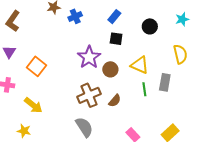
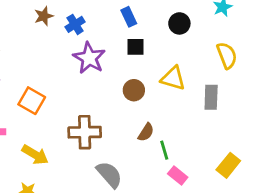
blue rectangle: (114, 17) -> (129, 17), turned -56
purple star: (89, 57) -> (89, 58), moved
green line: (144, 89) -> (164, 150), moved
brown cross: (89, 95) -> (85, 132), moved, turned 30

